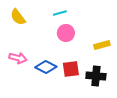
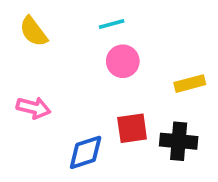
blue diamond: (46, 67) -> (86, 152), moved, turned -45

